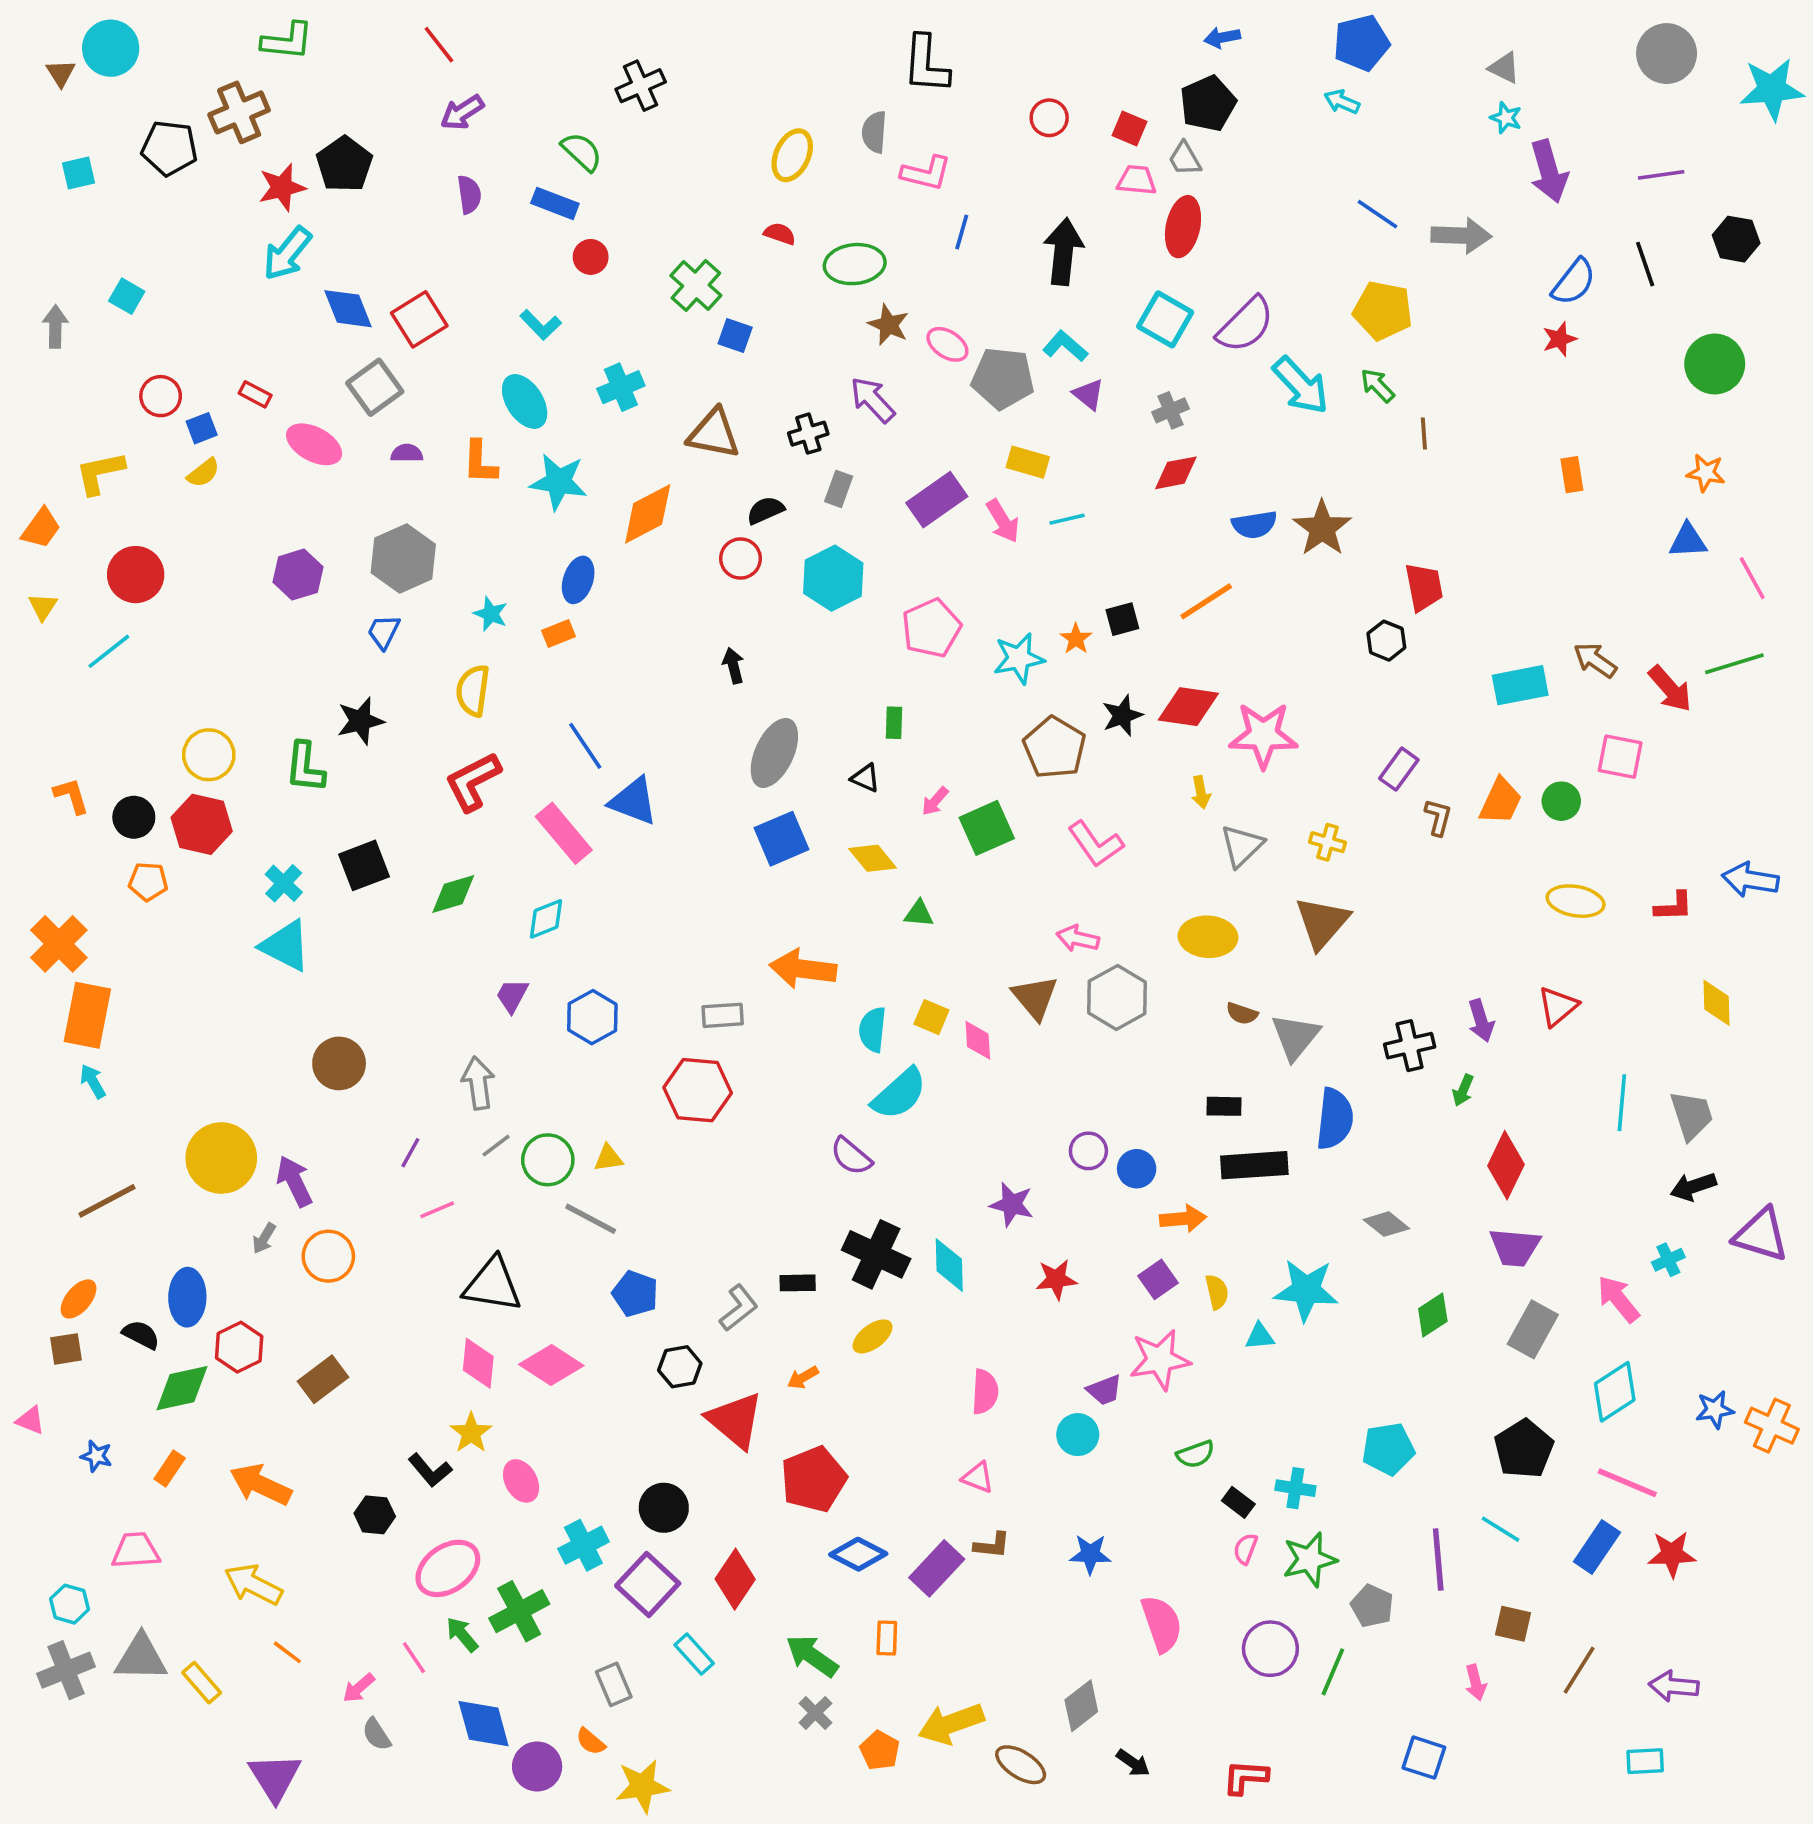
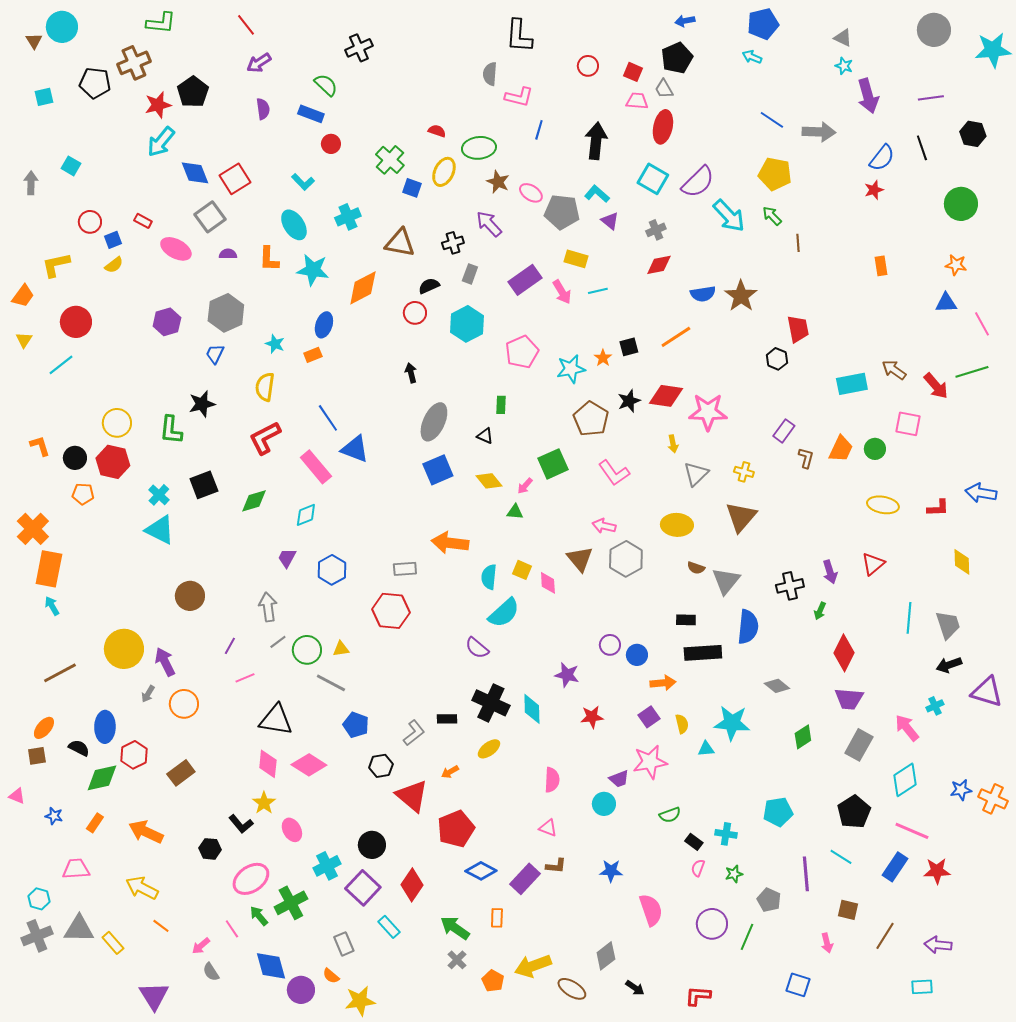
yellow ellipse: (792, 155) -> (444, 172), moved
pink arrow: (935, 801) -> (525, 486), moved
green star: (1310, 1559) -> (734, 874), size x0.6

